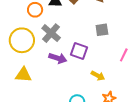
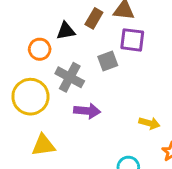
gray square: (102, 30) -> (108, 61), moved
purple square: (79, 51) -> (132, 40), moved

